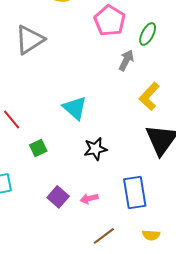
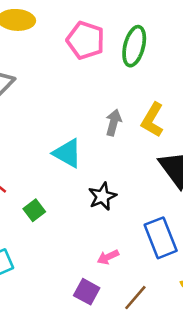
green ellipse: (148, 34) -> (134, 46), size x1.4
gray arrow: (126, 60) -> (114, 123), moved
purple square: (58, 197) -> (87, 292), moved

